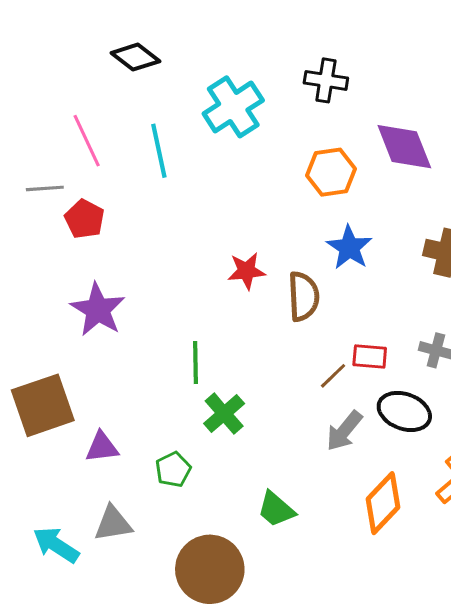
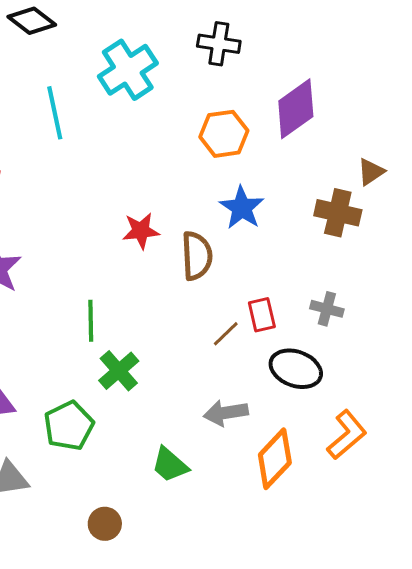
purple diamond: (404, 147) -> (296, 109), turned 76
red rectangle: (370, 356) -> (262, 315), turned 72
gray arrow: (344, 431) -> (226, 413), moved, turned 42
green pentagon: (173, 470) -> (69, 426), size x1.4
brown circle: (210, 569) -> (105, 524), size x0.5

